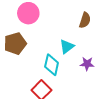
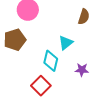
purple star: (87, 64) -> (82, 70), moved

